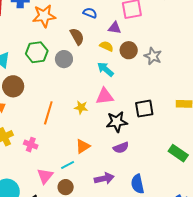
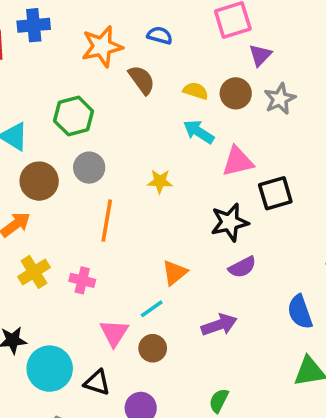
orange star: (44, 16) -> (102, 47), moved
purple triangle: (115, 28) -> (260, 55), moved, turned -48
gray star: (153, 56) -> (280, 99), turned 30
gray circle: (64, 59) -> (89, 168), moved
pink triangle: (105, 96) -> (238, 162), moved
yellow star: (81, 107) -> (160, 181), moved
blue semicircle: (137, 184) -> (300, 312), moved

